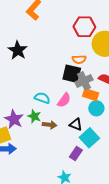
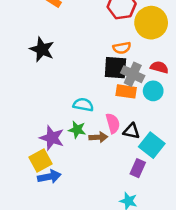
gray cross: (84, 81) -> (133, 74), turned -30
orange rectangle: (91, 95) -> (126, 91), moved
pink semicircle: (64, 100) -> (113, 123), moved, turned -42
cyan circle: (96, 108) -> (153, 91), moved

